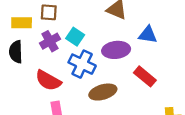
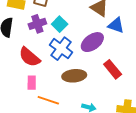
blue triangle: (148, 35) -> (116, 25), moved
purple ellipse: (116, 50) -> (92, 42), turned -40

